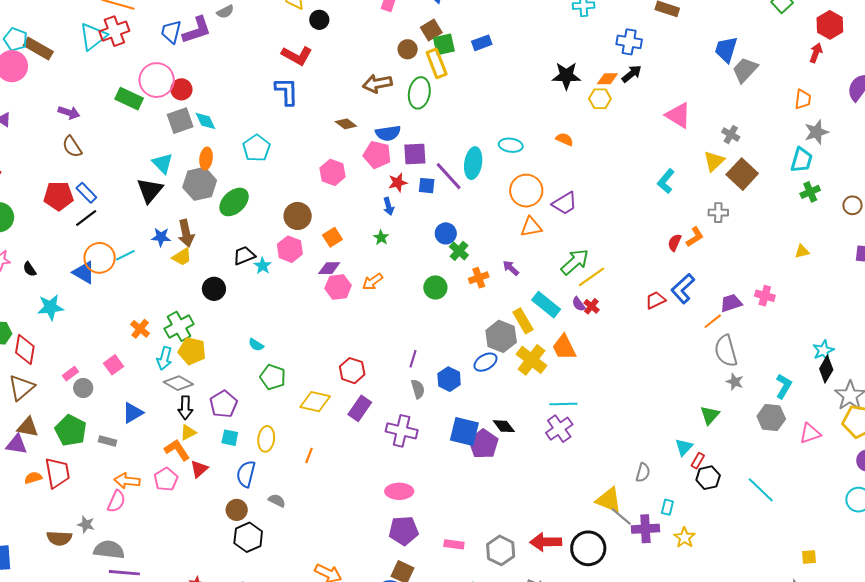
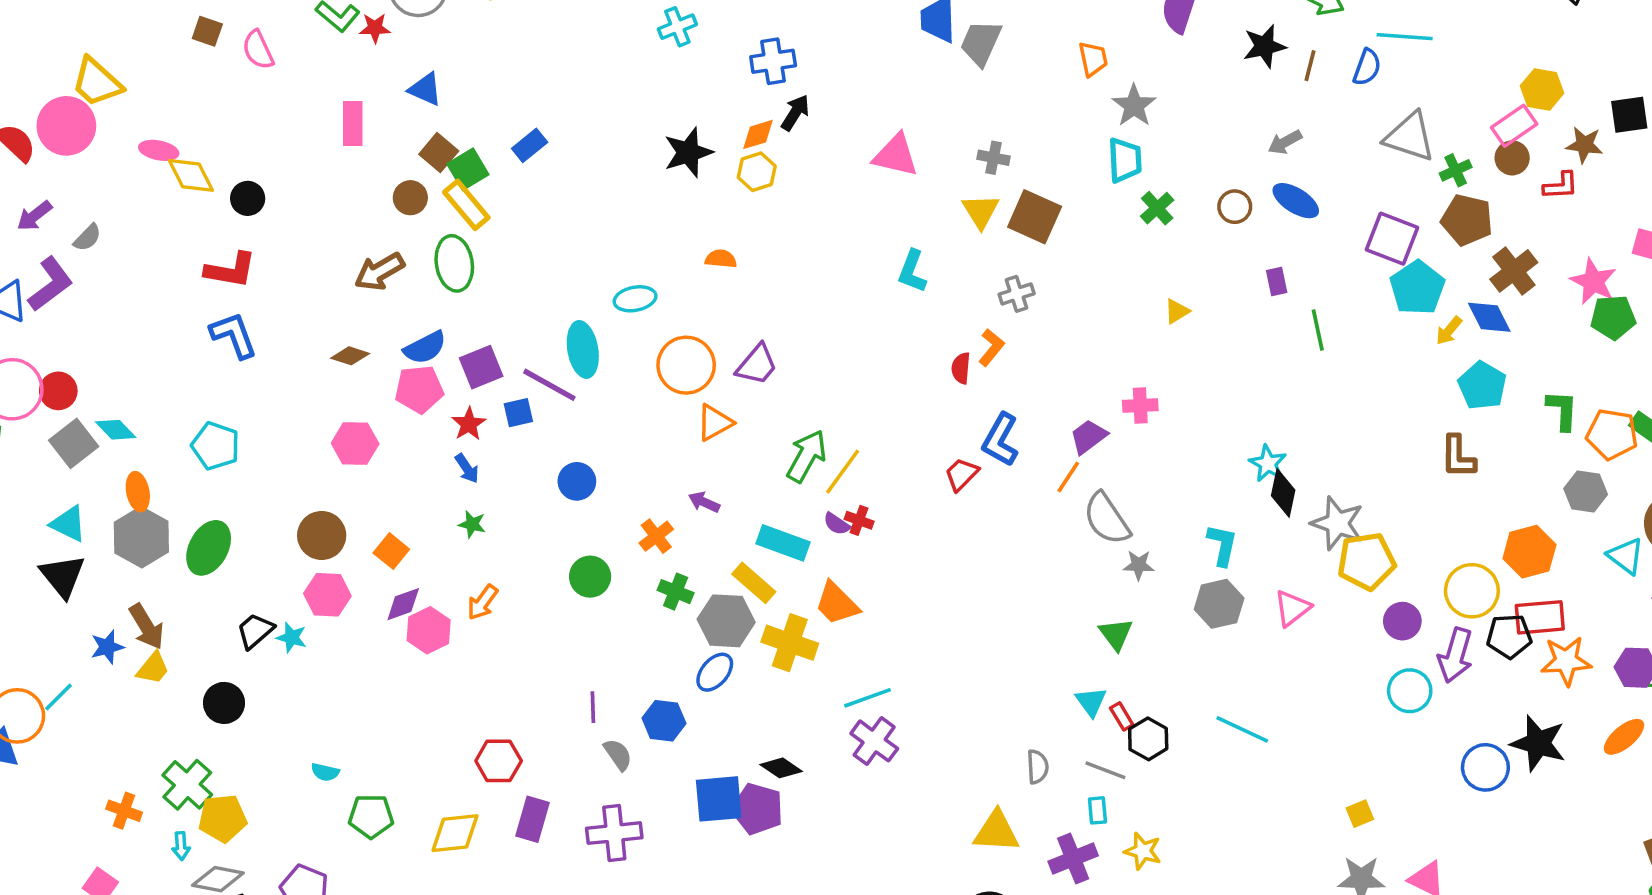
green cross: (459, 251) -> (676, 592), moved
cyan arrow: (164, 358) -> (181, 846), size x0.7
red rectangle: (698, 461) -> (1122, 716), turned -42
gray line: (621, 516) -> (1105, 770), moved

